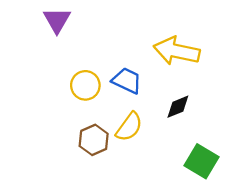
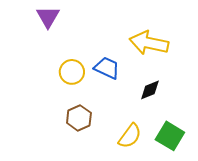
yellow semicircle: (129, 127) -> (130, 136), moved

